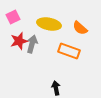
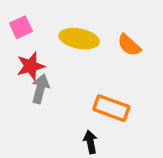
gray arrow: (32, 44) -> (40, 89), moved
orange rectangle: (69, 51) -> (111, 108), moved

